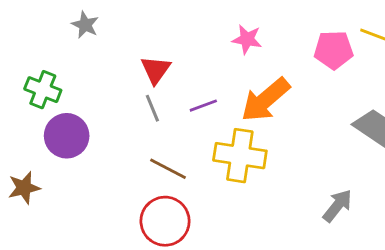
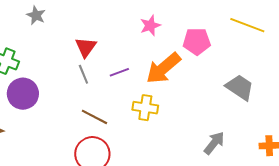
pink star: (247, 39) -> (150, 25), turned -30
pink pentagon: (334, 50) -> (197, 41), moved
yellow cross: (240, 156) -> (145, 108), size x0.7

